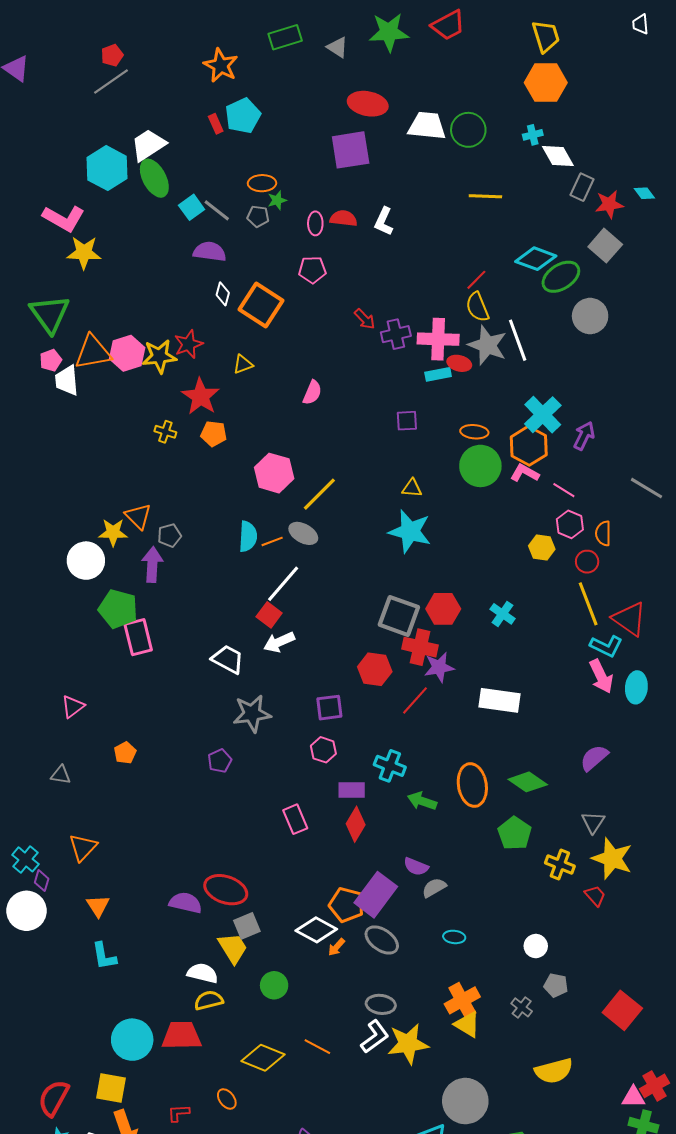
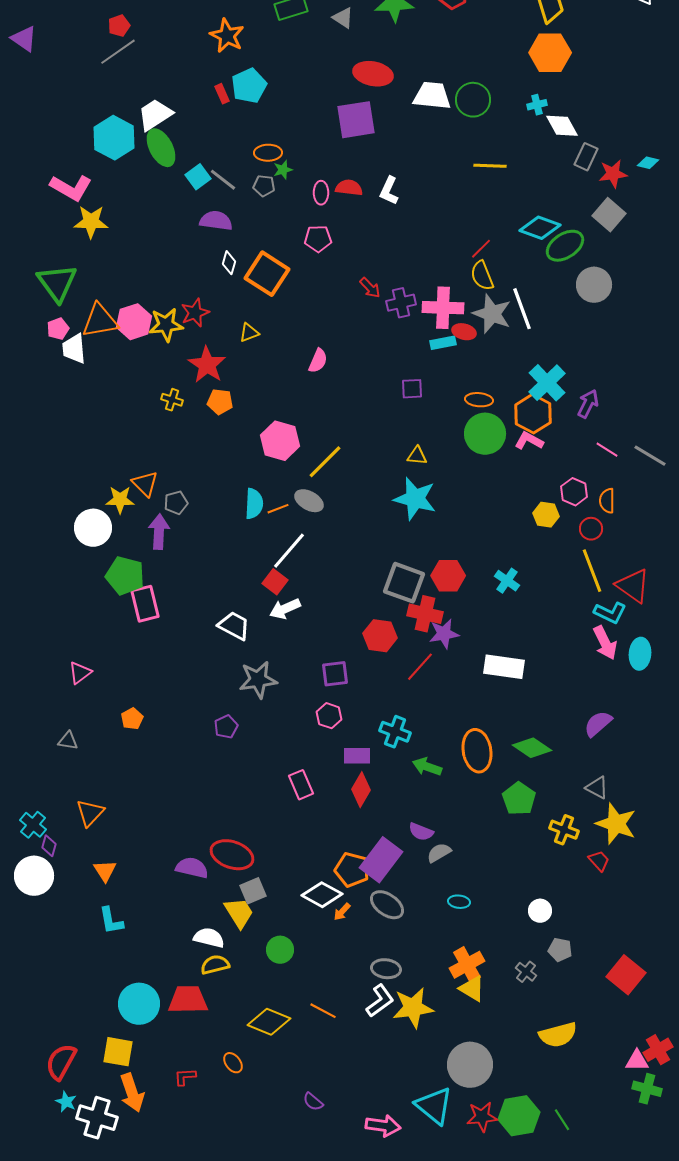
cyan diamond: (644, 193) -> (648, 163), turned -40
pink line: (564, 490) -> (607, 450), moved
gray triangle: (593, 822) -> (597, 788), turned -35

